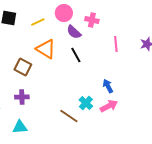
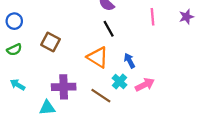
orange triangle: (46, 49) -> (98, 57), moved
blue arrow: (108, 86) -> (129, 61), moved
purple cross: (22, 97) -> (64, 87), moved, size x1.5

